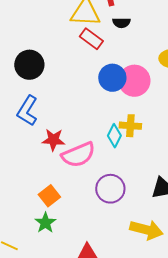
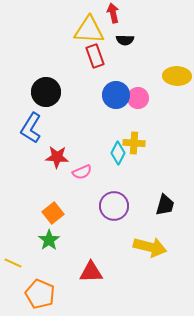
red rectangle: (91, 39) -> (95, 56), turned 35
black circle: (29, 65) -> (46, 92), moved
pink circle: (134, 81) -> (138, 98), size x0.7
pink semicircle: (78, 155) -> (82, 172), size x0.6

